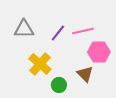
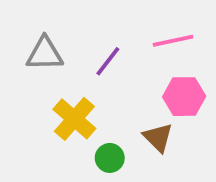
pink line: (83, 31) -> (173, 41), moved

